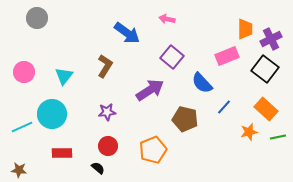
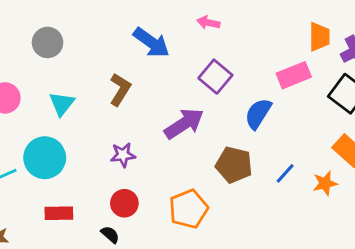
gray circle: (37, 18) -> (48, 42), moved
blue semicircle: (202, 83) -> (258, 114), turned 75
blue line: (224, 107) -> (285, 173), moved

